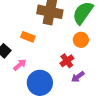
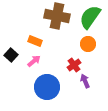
pink arrow: (20, 65) -> (34, 61), moved
purple arrow: (78, 77) -> (85, 81), turned 104

